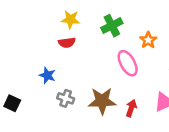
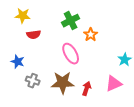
yellow star: (70, 19) -> (23, 16), moved
orange star: (148, 40) -> (91, 35), moved
pink ellipse: (128, 63) -> (71, 54), moved

